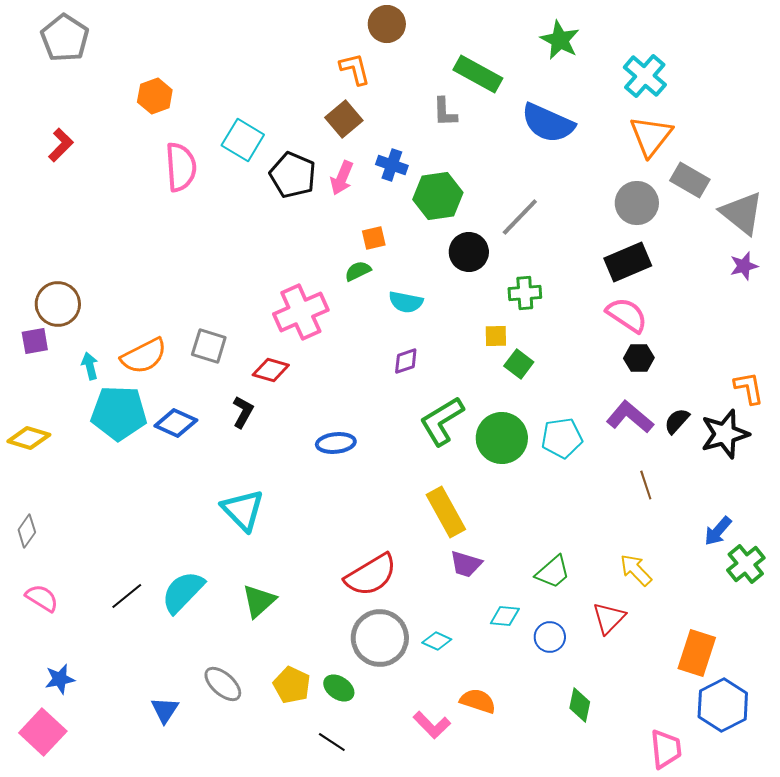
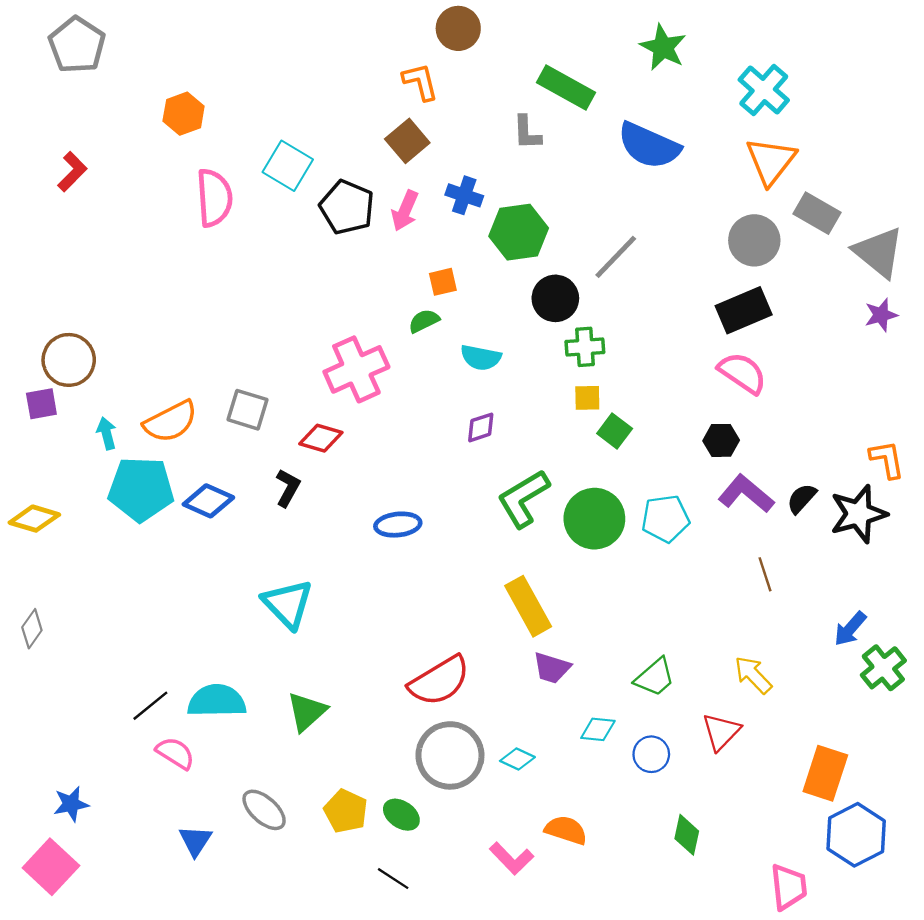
green cross: (525, 293) -> (585, 347), moved
black hexagon: (639, 358) -> (721, 440), moved
cyan semicircle: (183, 592) -> (217, 701), turned 45
pink semicircle: (42, 598) -> (175, 753), moved

